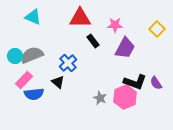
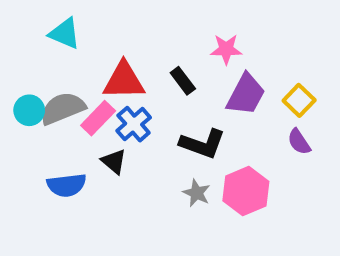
red triangle: (80, 18) -> (124, 81), moved
yellow square: (157, 29) -> (299, 100), moved
pink rectangle: (24, 80) -> (98, 118), moved
black L-shape: (135, 82) -> (202, 144), moved
purple semicircle: (156, 83) -> (299, 142), moved

